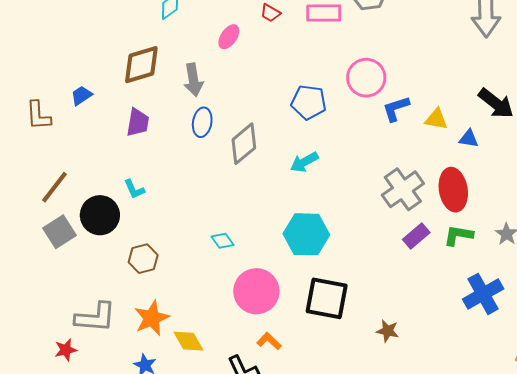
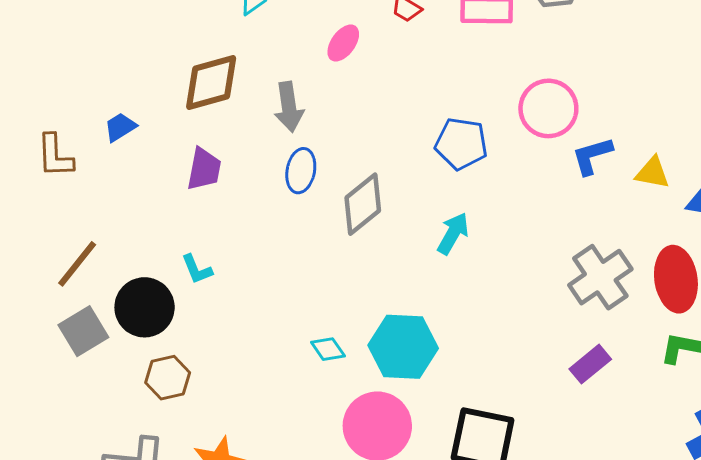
cyan arrow: (304, 162) -> (453, 233), turned 148
cyan hexagon: (306, 234) -> (403, 347), moved
purple rectangle: (416, 236) -> (590, 364), moved
brown hexagon: (143, 259) -> (168, 378), moved

